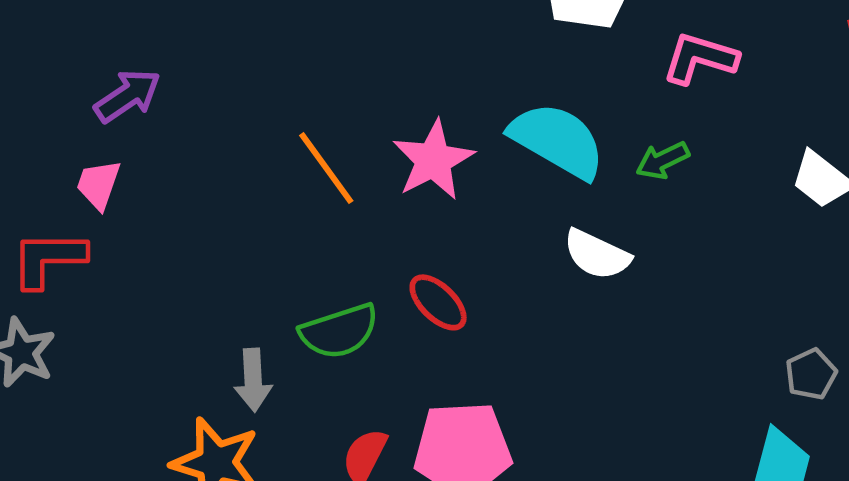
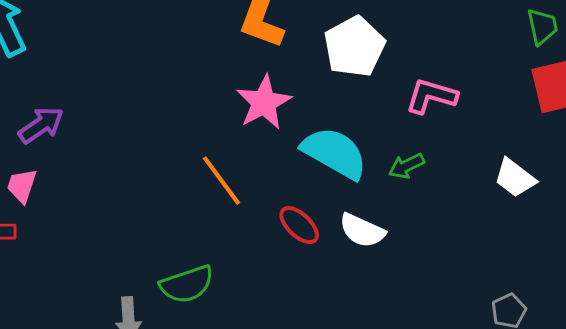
pink star: (433, 160) -> (264, 103), moved
orange line: (326, 168) -> (221, 181), moved
red ellipse: (438, 302) -> (299, 225), moved

